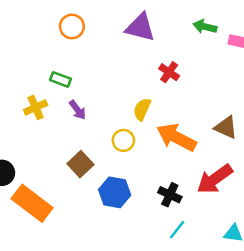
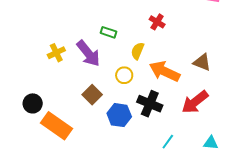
green rectangle: (60, 79) -> (108, 32), moved
purple arrow: (77, 110) -> (88, 53), size x1.8
black cross: (170, 195) -> (150, 104), moved, size x1.4

